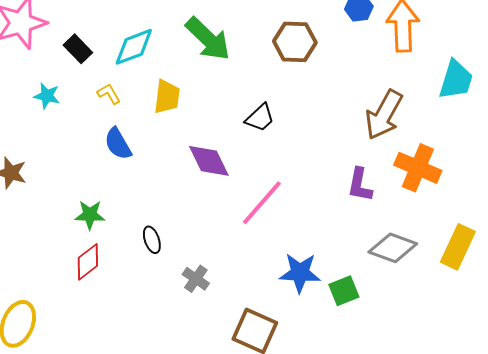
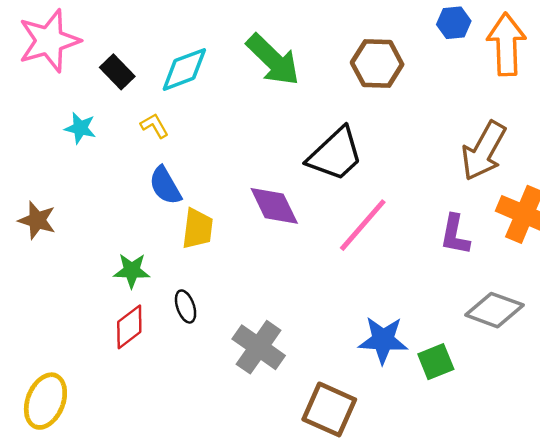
yellow trapezoid: (167, 97) -> (198, 229), moved
black trapezoid: (260, 118) -> (335, 154), size x1.6
pink line: (262, 203) -> (363, 225), moved
black ellipse: (152, 240) -> (186, 306), moved
gray cross: (196, 279) -> (259, 347), size x1.6

